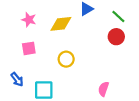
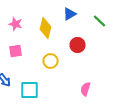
yellow diamond: (61, 24) -> (46, 28), turned -70
red circle: (116, 37) -> (78, 45), moved

